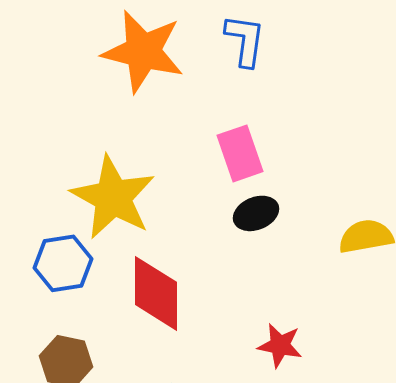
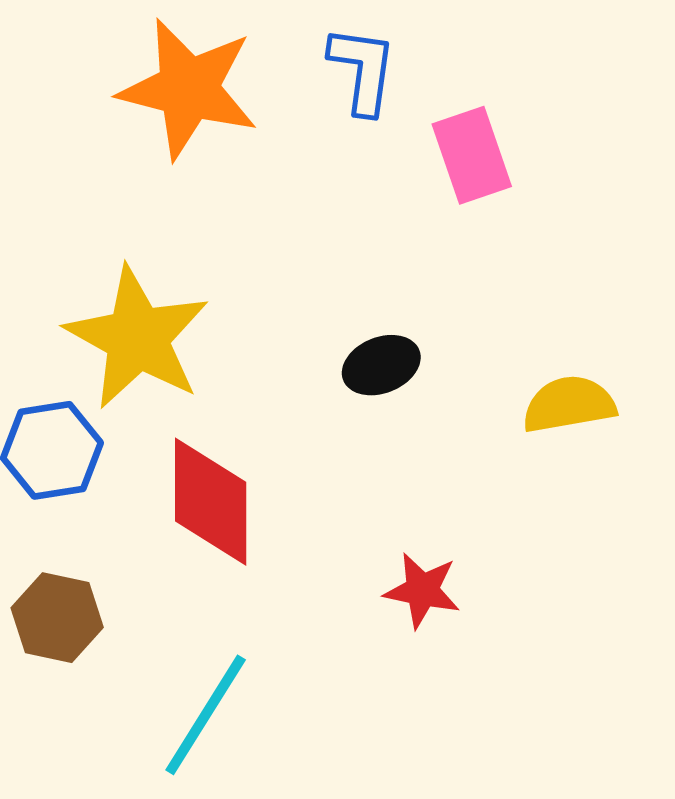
pink rectangle: (240, 153) -> (472, 155), moved

